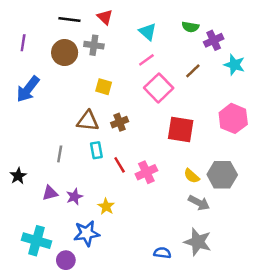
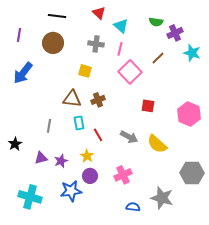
red triangle: (105, 17) -> (99, 13), moved
gray cross: (94, 45) -> (96, 44), moved
pink line: (146, 60) -> (120, 49), turned -40
pink hexagon: (233, 118) -> (189, 114), moved
red square: (181, 129) -> (148, 106), size x0.6
pink cross: (146, 172) -> (123, 175), moved
gray hexagon: (222, 175) -> (192, 173), moved
yellow semicircle: (192, 176) -> (157, 144), size x1.5
gray arrow: (199, 203) -> (129, 137), moved
yellow star: (106, 206) -> (87, 156), moved
purple circle: (66, 260) -> (90, 176), moved

